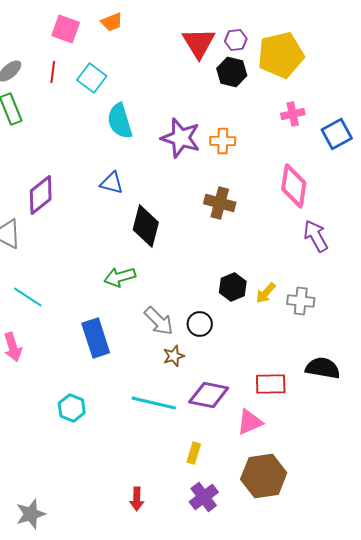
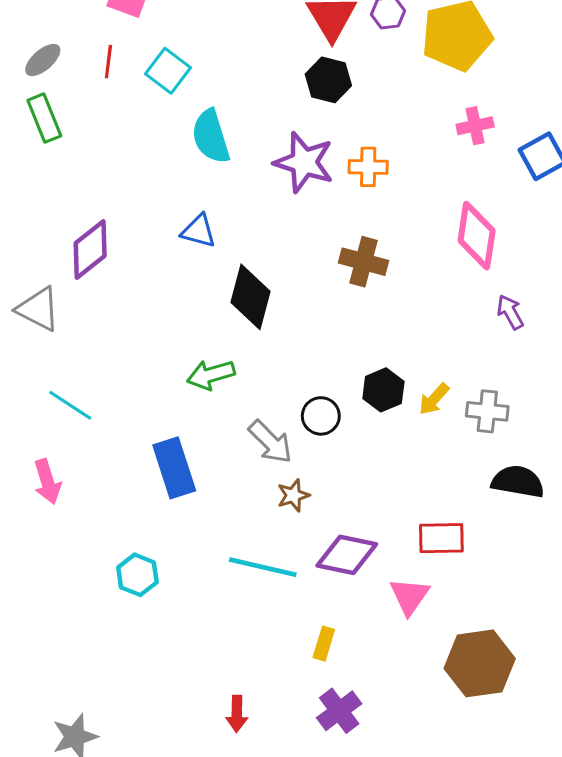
black hexagon: (232, 72) -> (328, 80), moved
purple arrow: (316, 236) -> (510, 312), size x0.7
black circle: (200, 324) -> (321, 416), moved
black semicircle: (323, 368) -> (518, 482), moved
pink triangle: (250, 422) -> (409, 596), turned -32
brown hexagon: (264, 476) -> (480, 663), moved

